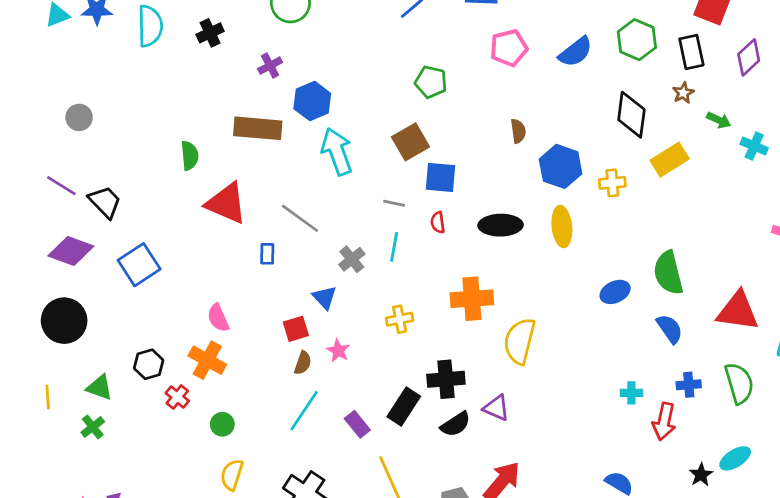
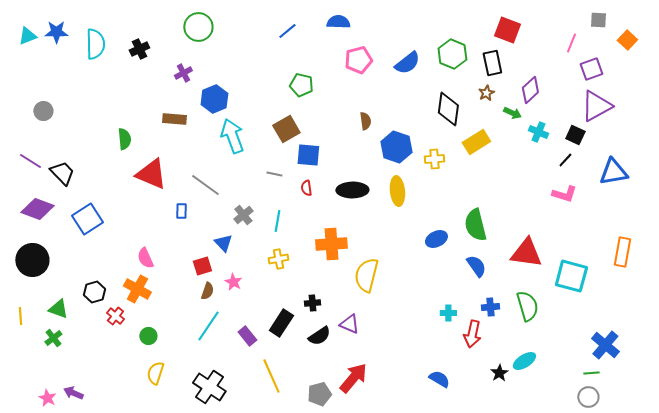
purple diamond: (749, 57) -> (530, 90), moved
brown rectangle: (258, 128) -> (174, 119), size x0.7
cyan line: (394, 247) -> (277, 221), moved
black cross: (446, 379) -> (312, 303), size x0.6

